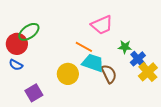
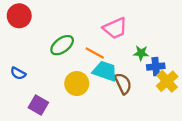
green ellipse: (29, 32) -> (62, 45), moved
red circle: (17, 44) -> (19, 16), moved
blue cross: (138, 59) -> (156, 67), turned 35
purple square: (34, 93) -> (38, 105), turned -30

